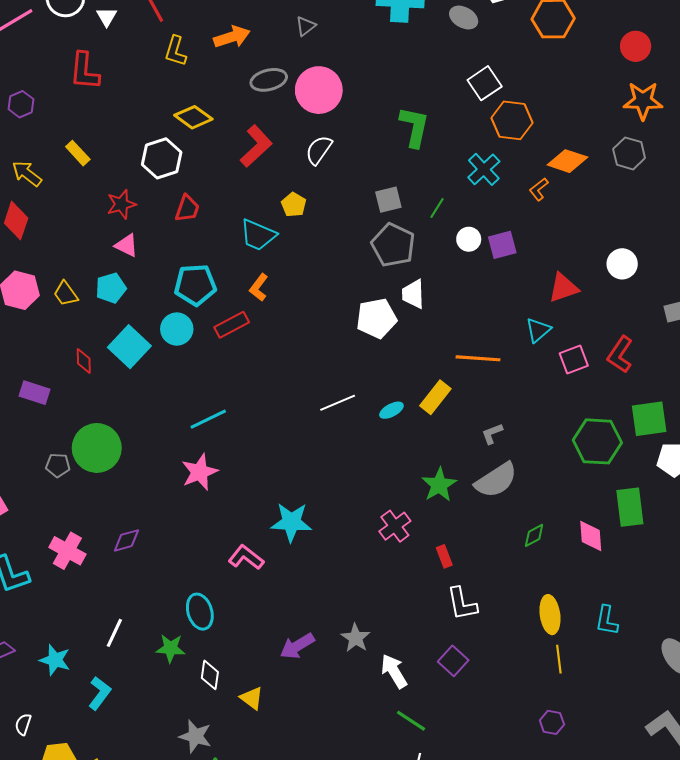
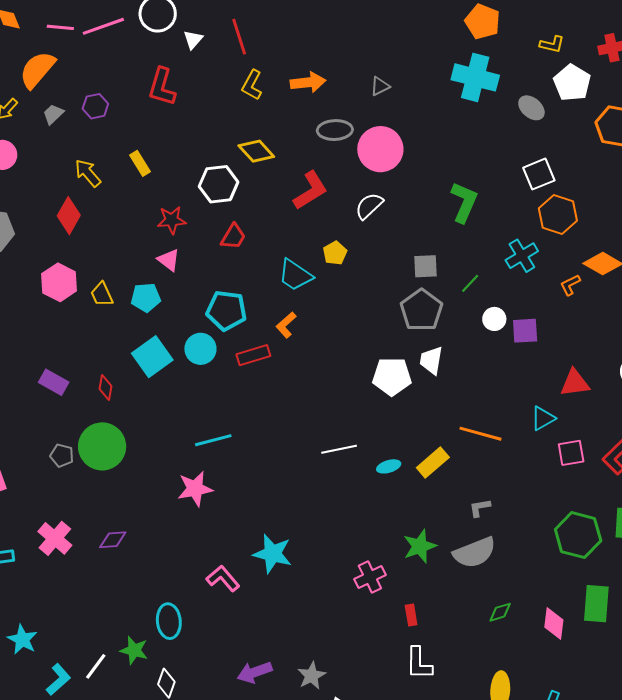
red diamond: (84, 361) -> (106, 388), moved
white line: (114, 633) -> (96, 666), moved

